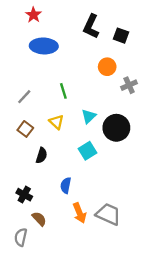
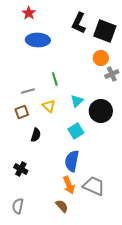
black square: (121, 36) -> (105, 31), size x1.6
orange circle: (107, 67) -> (101, 58), moved
gray line: (24, 97) -> (28, 91), moved, turned 32
brown square: (25, 129) -> (22, 112), turned 32
blue semicircle: (66, 185) -> (72, 161), moved, size x1.5
brown semicircle: (39, 219) -> (62, 206), moved

